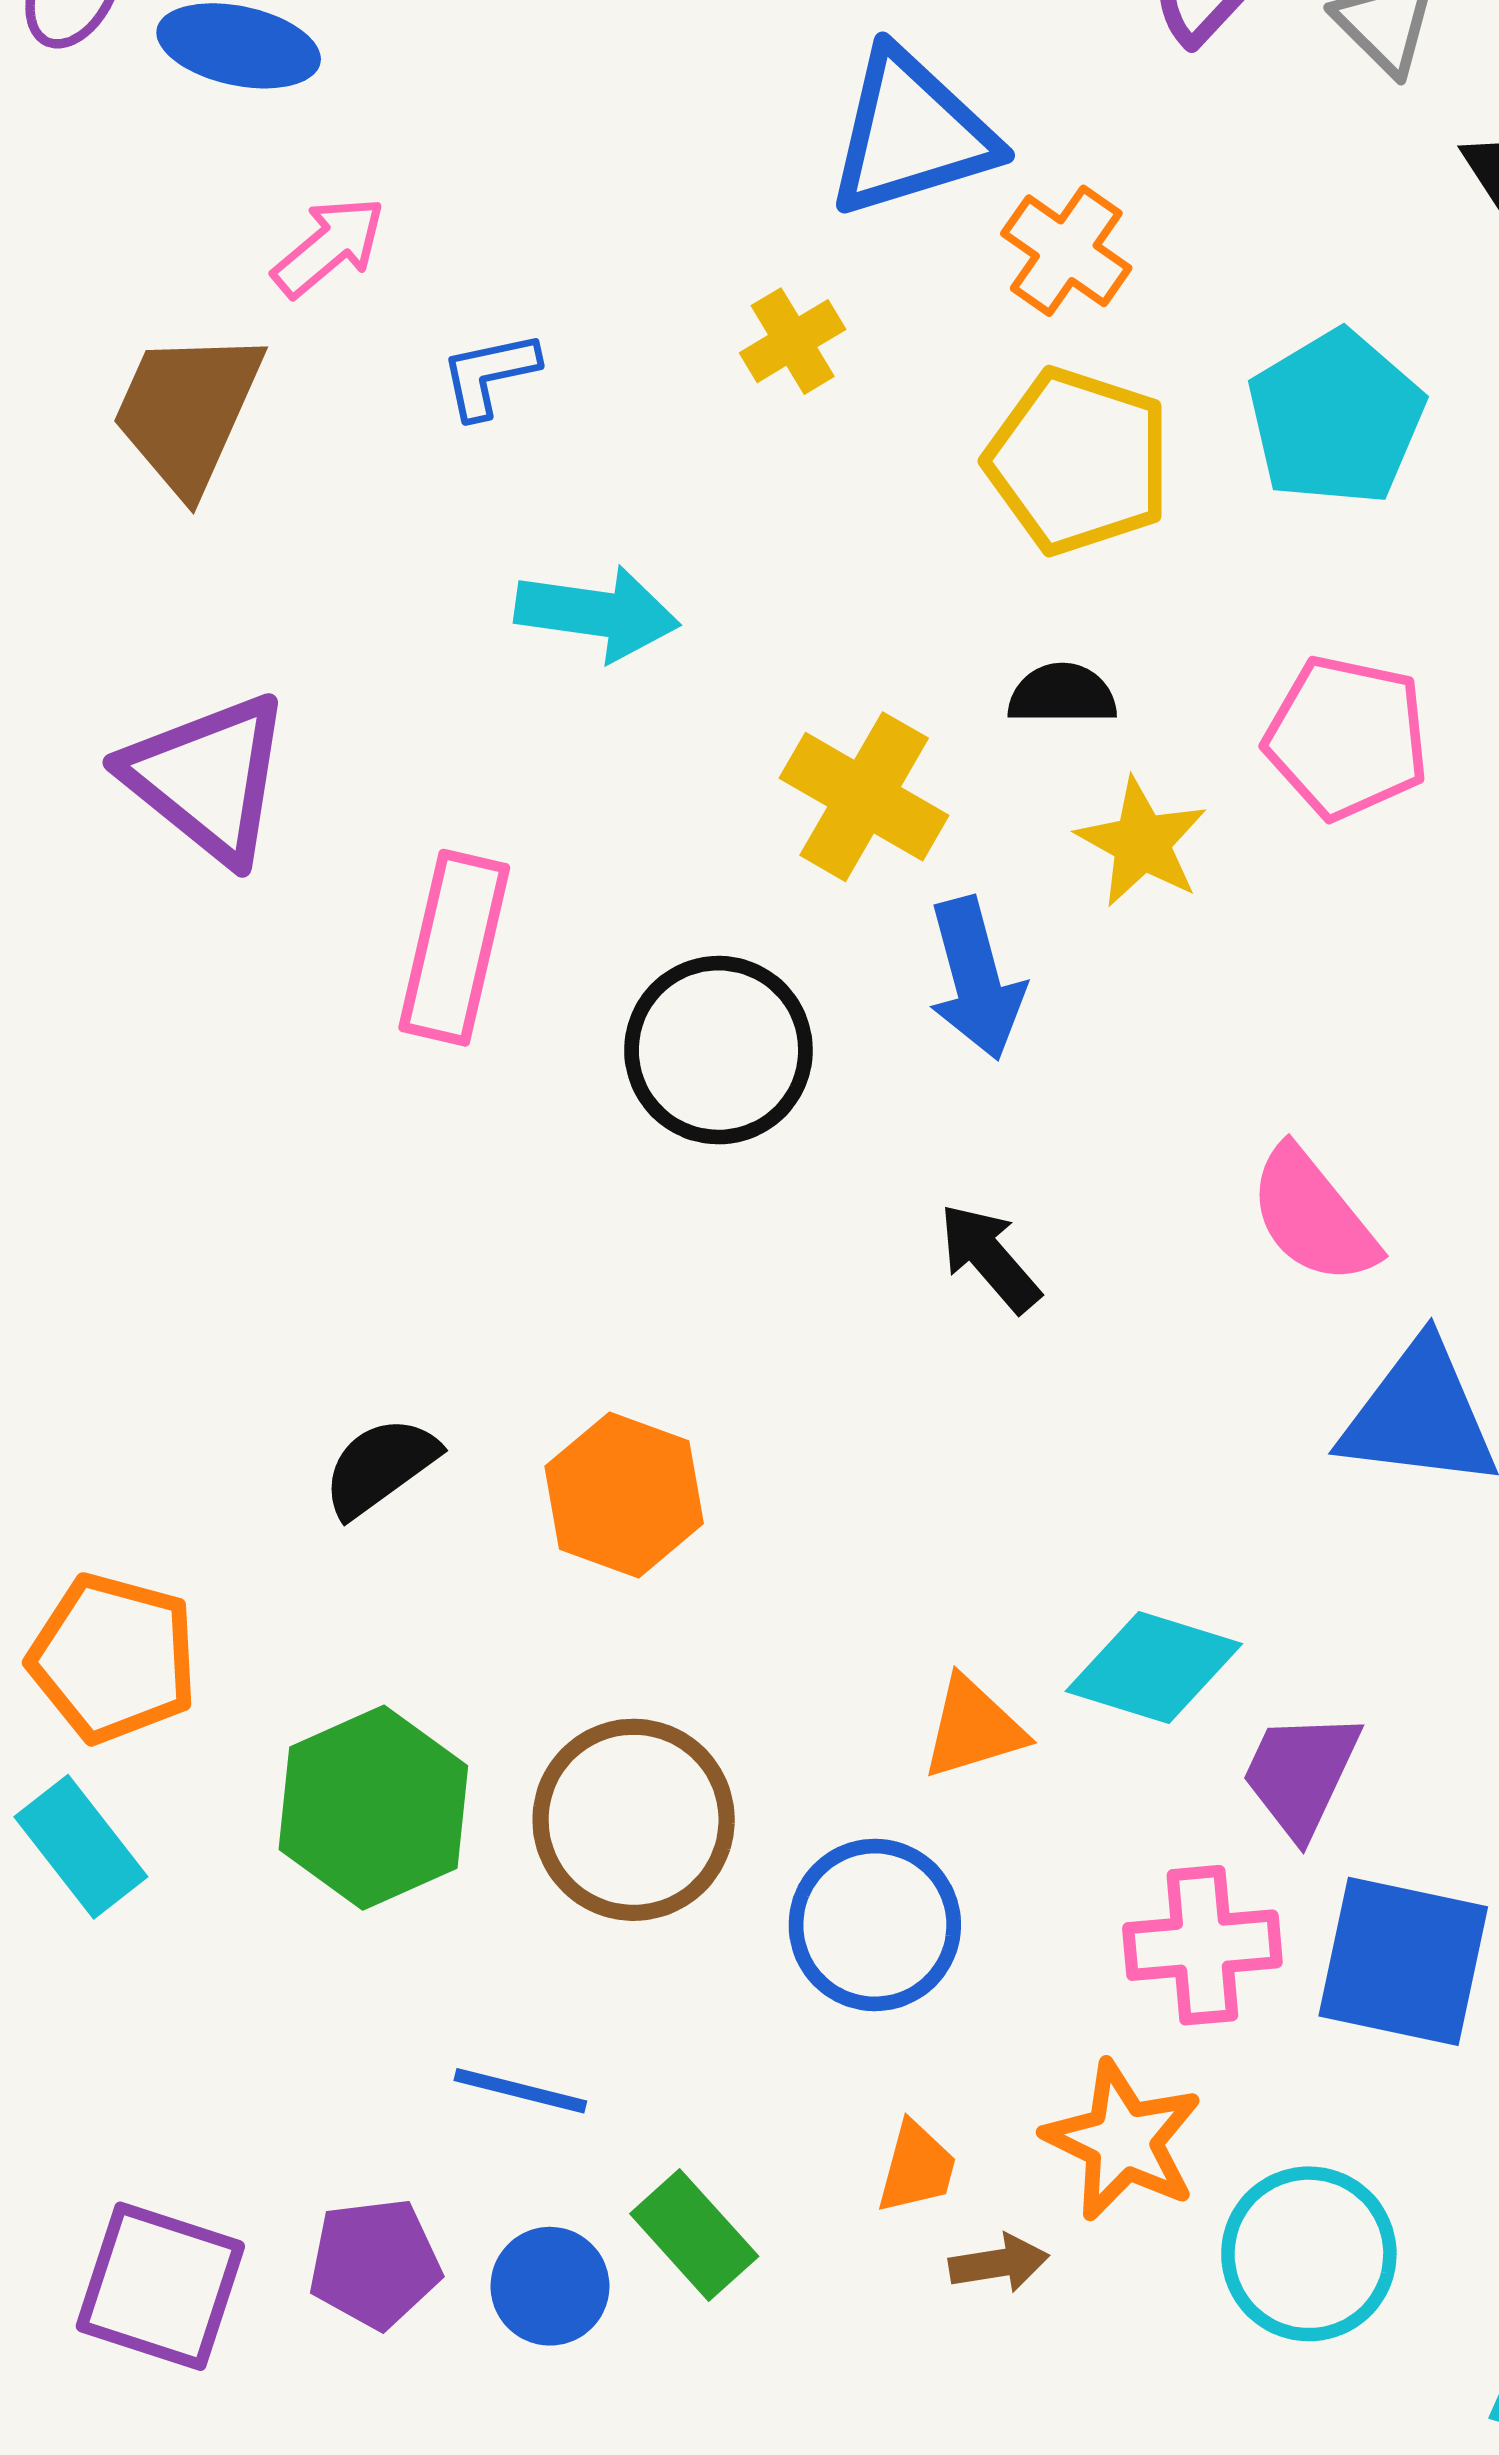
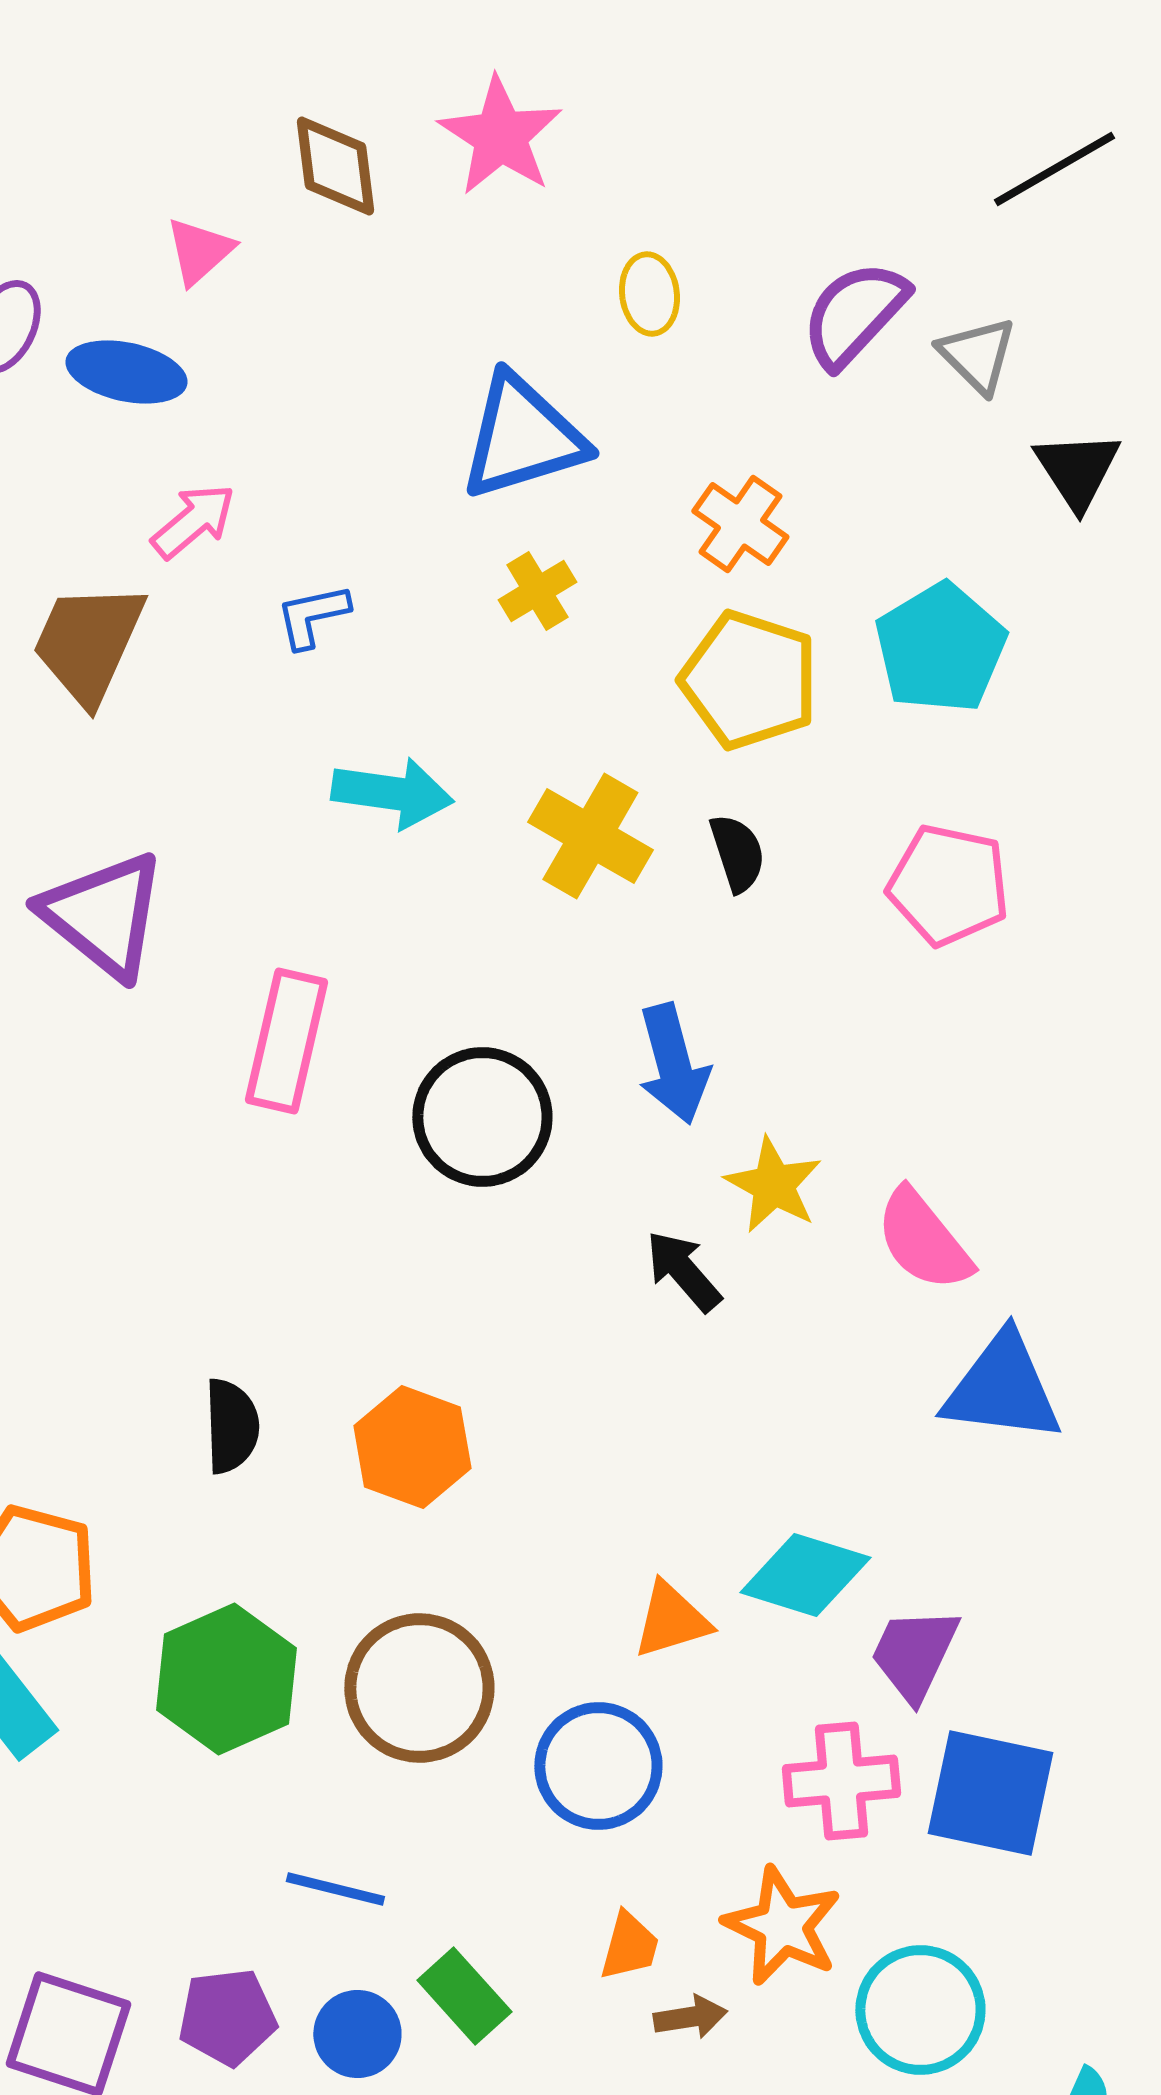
blue triangle: (911, 133) -> (522, 437), moved
black semicircle: (1062, 694) -> (737, 853), turned 72
yellow cross: (864, 797) -> (590, 836), moved
yellow star: (1142, 843) -> (773, 1185), moved
black semicircle: (380, 1467) -> (231, 1426), turned 124

